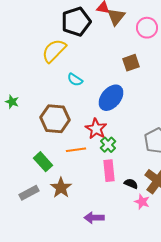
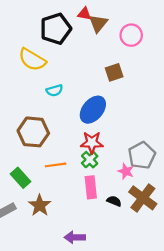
yellow semicircle: (54, 51) -> (32, 60), turned -104
cyan semicircle: (75, 80) -> (55, 90), turned -49
red star: (96, 129) -> (92, 143), moved, turned -30
pink star: (142, 202) -> (126, 171), moved

